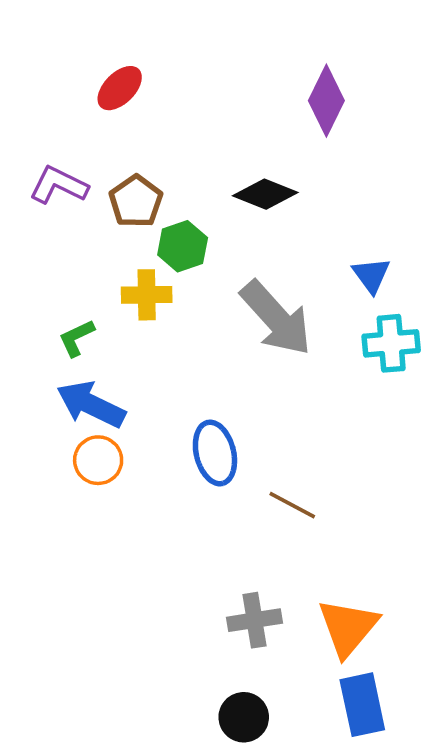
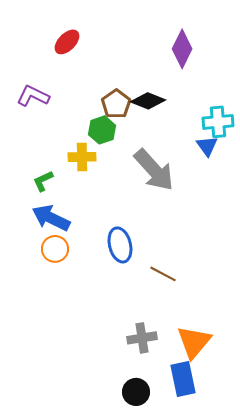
brown pentagon: (136, 201) -> (116, 104), moved
cyan cross: (391, 343) -> (218, 122), moved
blue rectangle: (362, 705) -> (183, 379), moved

